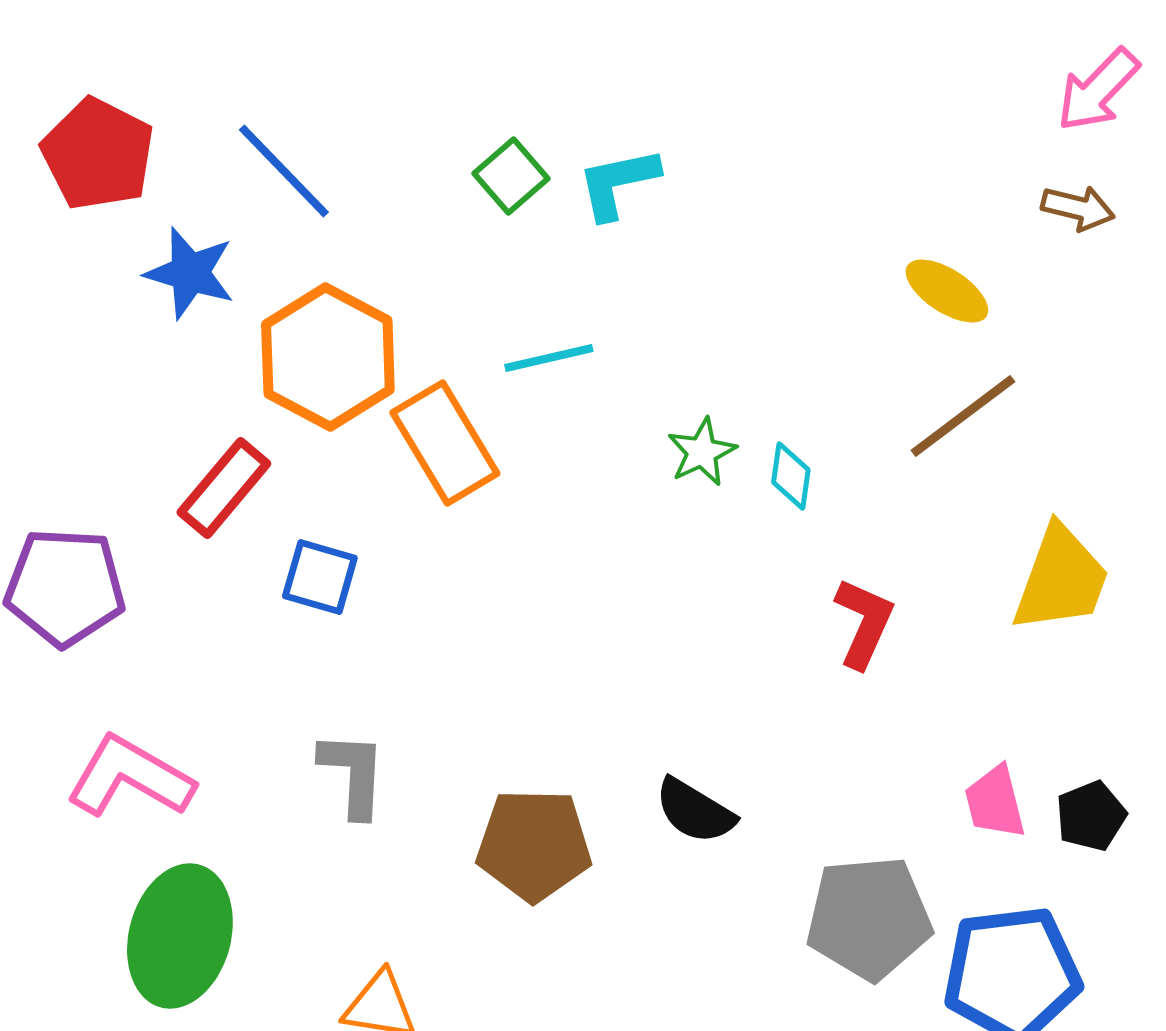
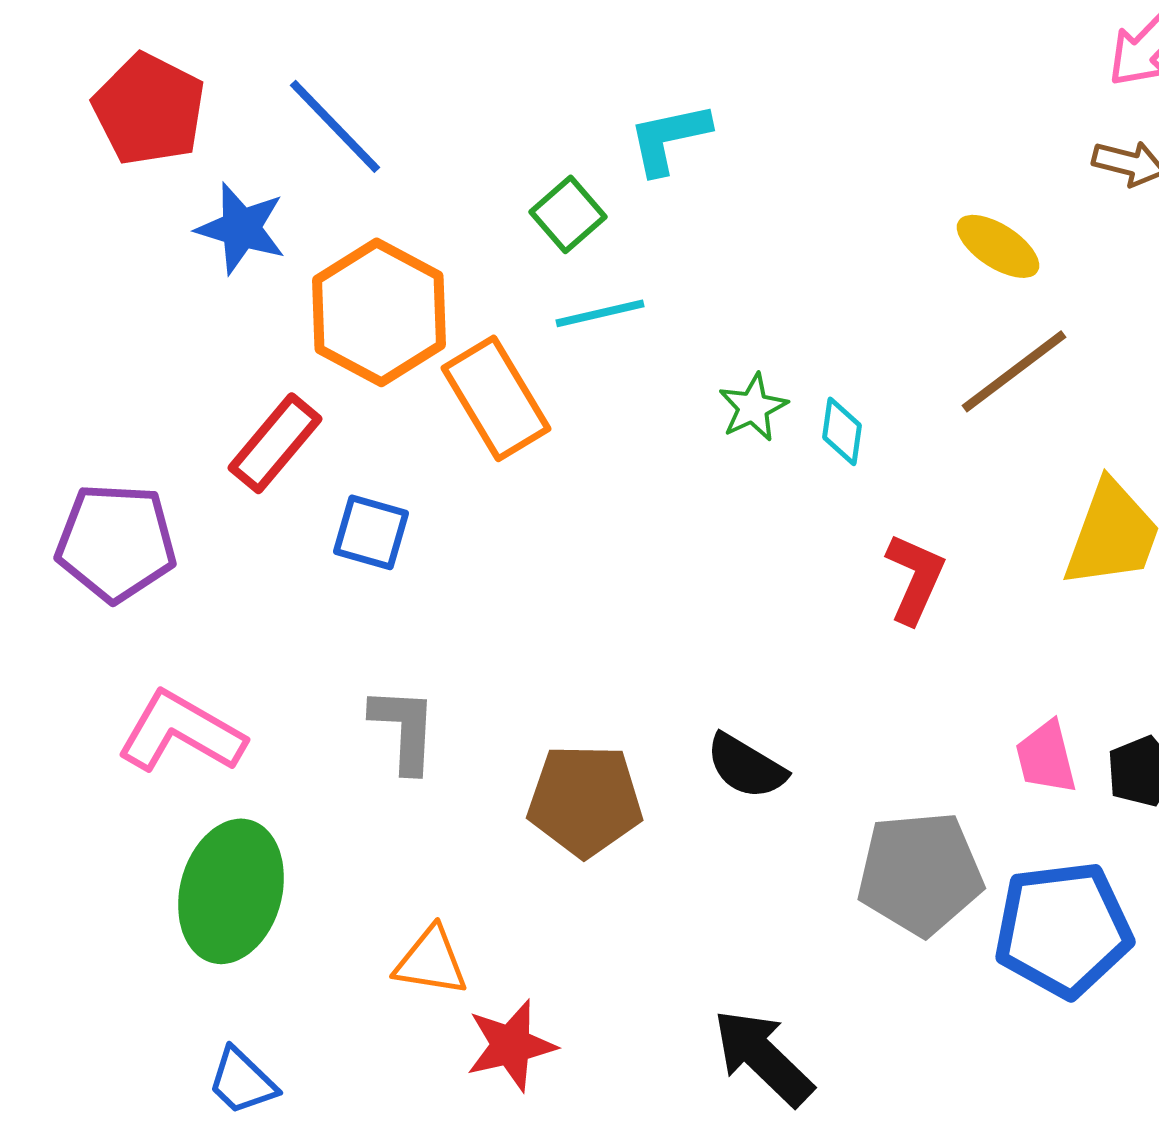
green square: (511, 176) -> (568, 214), moved

